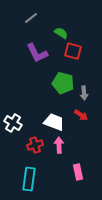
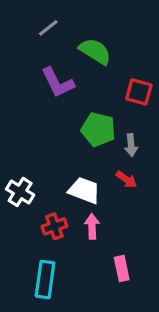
green semicircle: (61, 33) -> (95, 51), size x1.5
red square: (73, 51) -> (139, 92), moved

